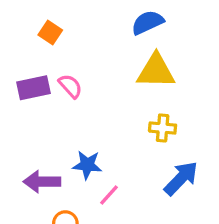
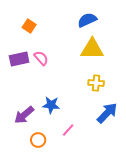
purple arrow: (42, 182) -> (24, 115), turned -40
pink line: (109, 195) -> (68, 130), moved

